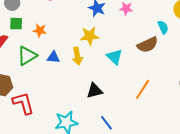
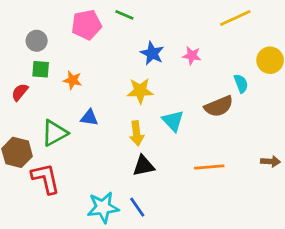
green triangle: (27, 56) -> (54, 133), moved
yellow arrow: (77, 56) -> (137, 133), moved
orange line: (143, 89) -> (209, 167), turned 50
blue line: (106, 123) -> (137, 207), moved

